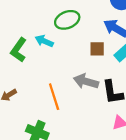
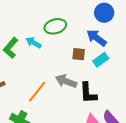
orange line: (54, 97) -> (37, 92), turned 50

